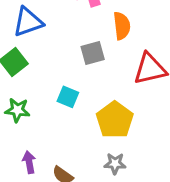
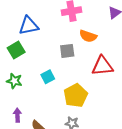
orange semicircle: (122, 26) -> (88, 36), turned 108
cyan square: (68, 97) -> (48, 77), turned 32

